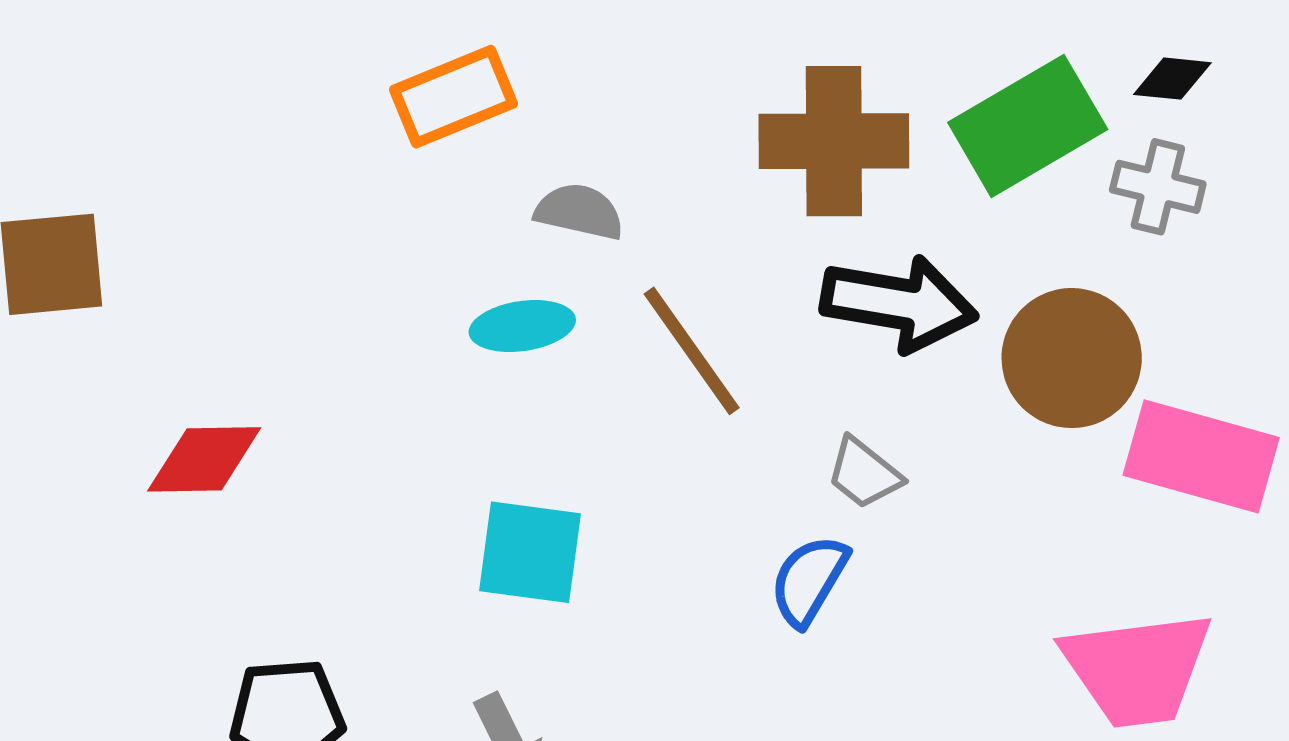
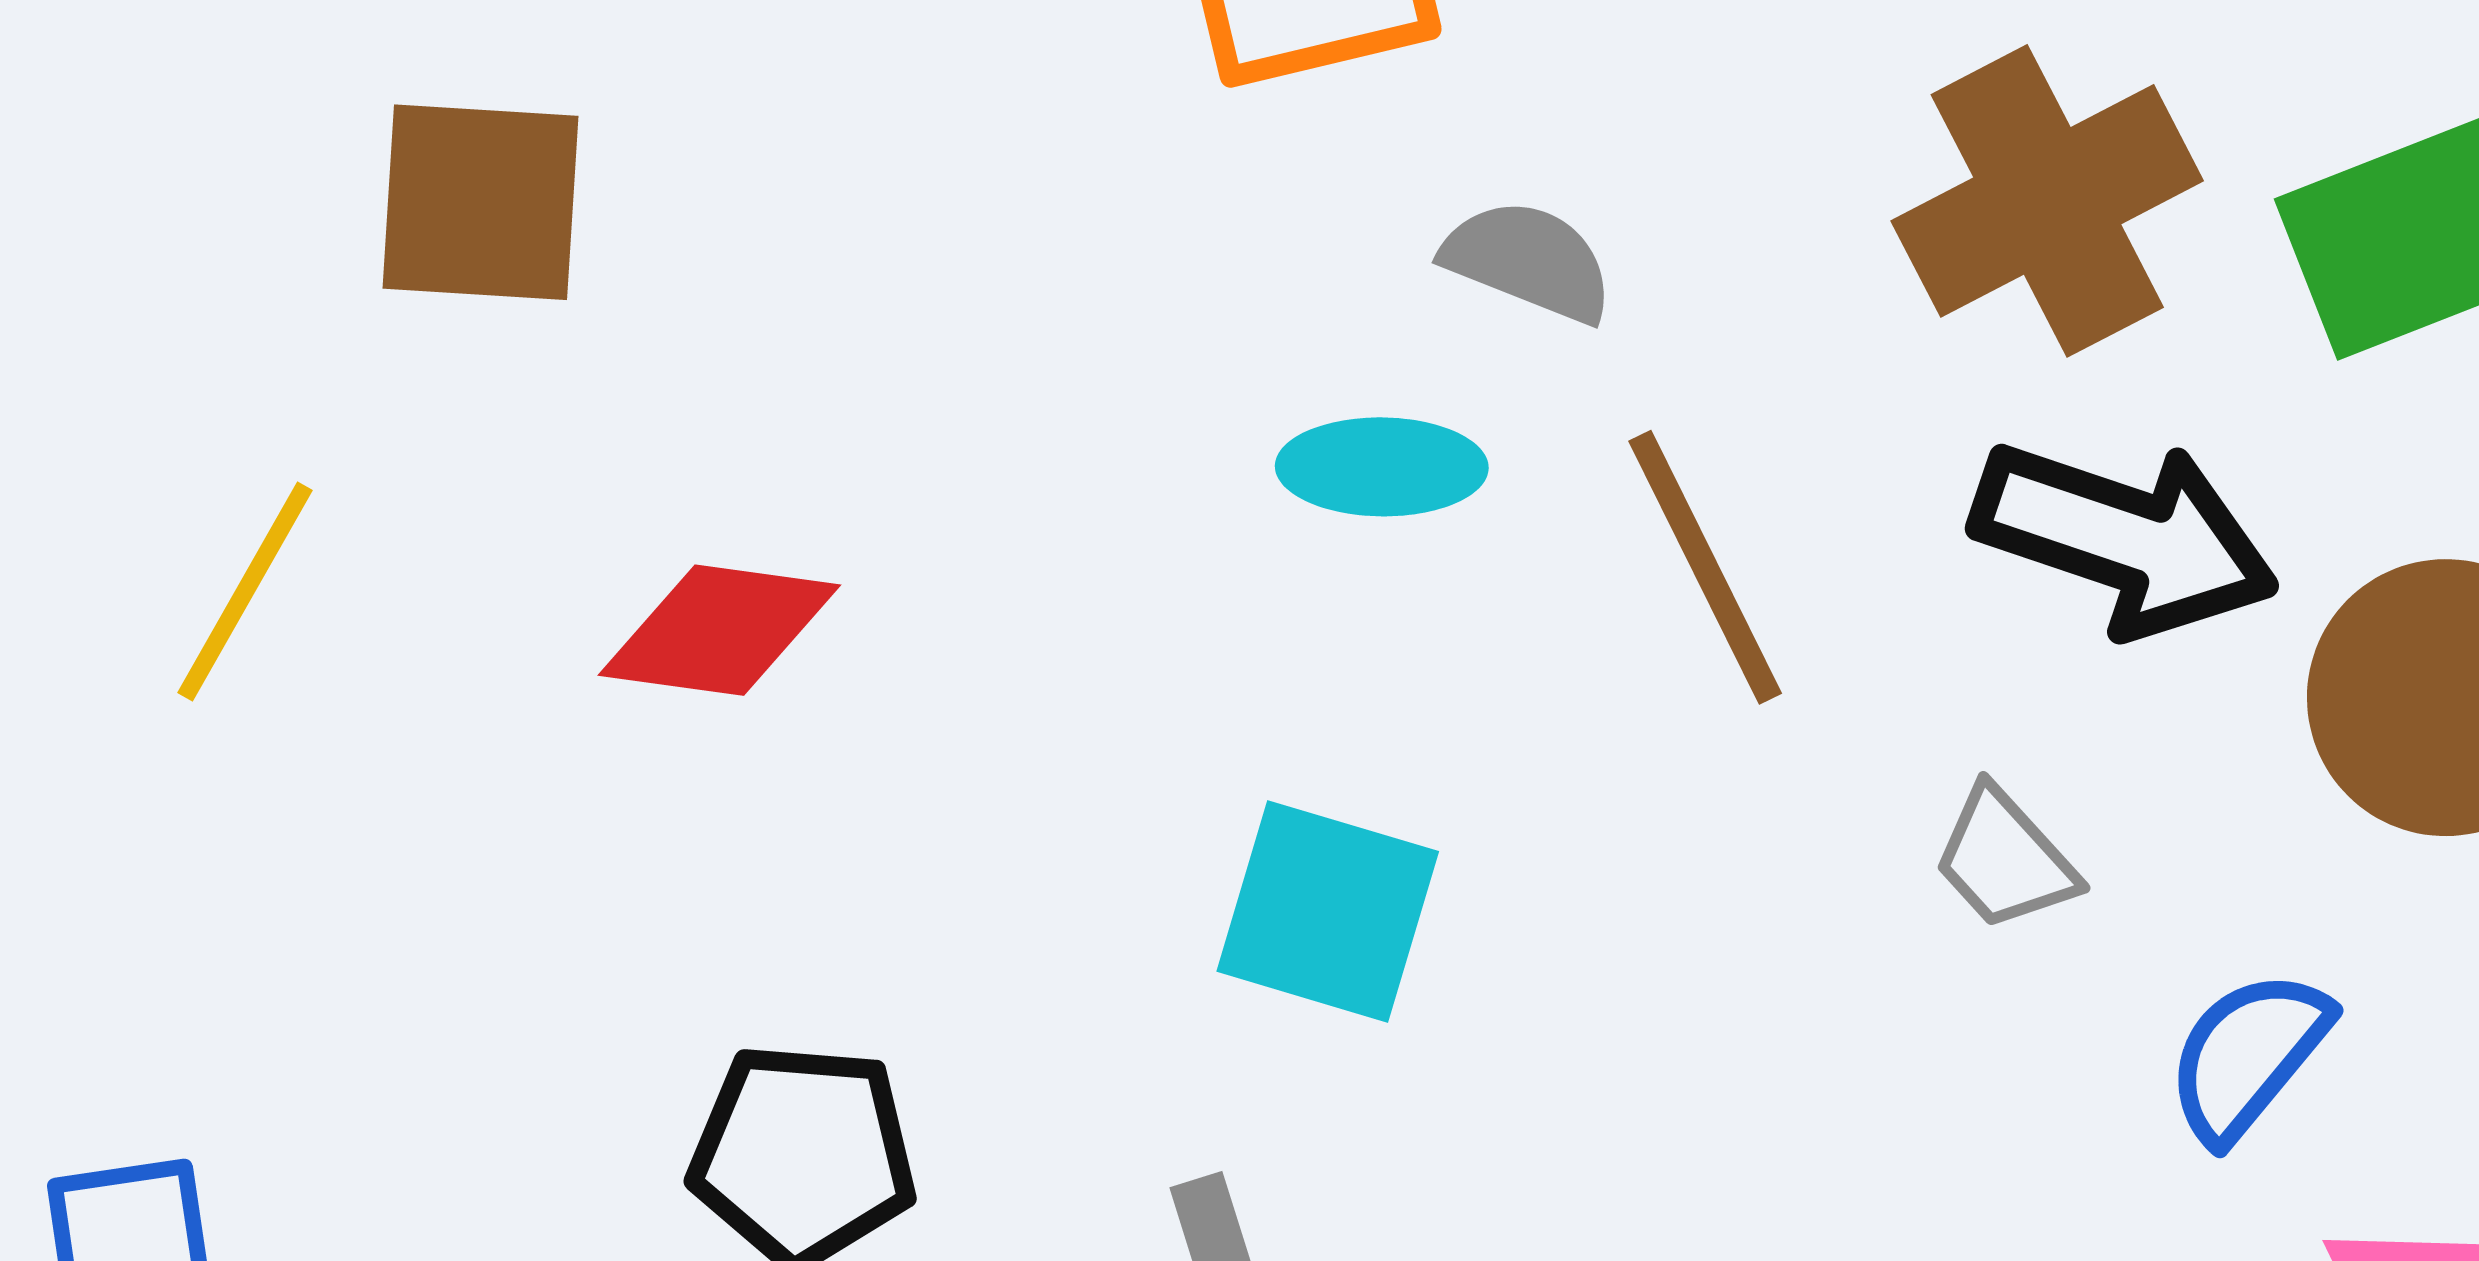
brown cross: (834, 141) -> (2047, 201), turned -36
blue semicircle: (809, 580) -> (2248, 1056), moved

